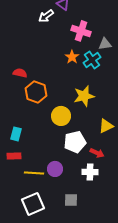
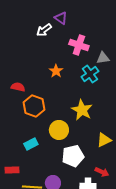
orange star: (72, 57) -> (56, 71), moved
yellow star: (84, 96) -> (82, 110), turned -30
cyan rectangle: (16, 134) -> (31, 144), moved, turned 48
red arrow: (97, 153) -> (102, 172), moved

